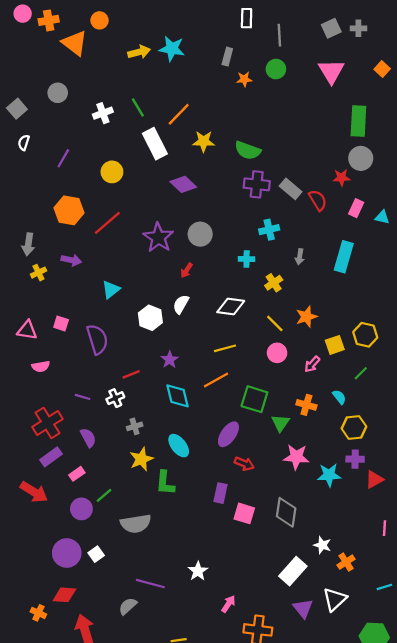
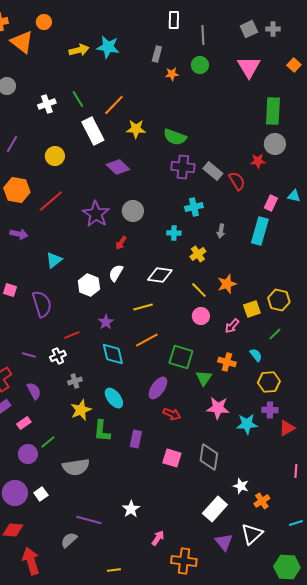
pink rectangle: (356, 208) -> (271, 203), moved
yellow line: (225, 348) -> (143, 307), moved
purple rectangle: (221, 493) -> (136, 439), moved

